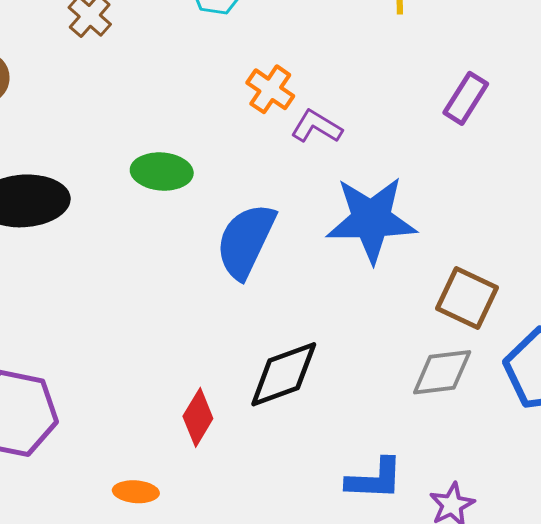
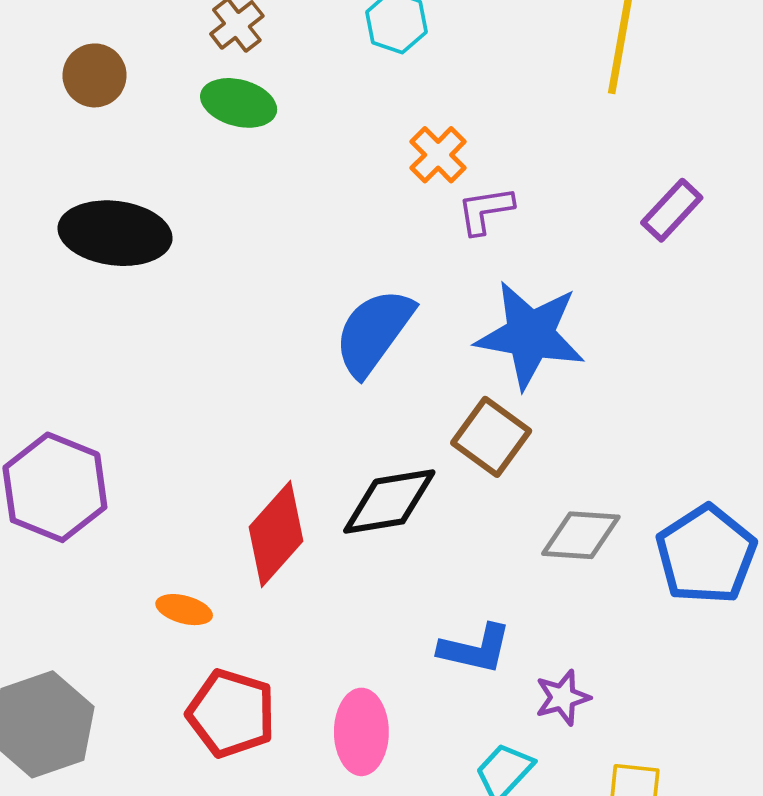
purple L-shape: (317, 127) -> (485, 210), turned -51
green ellipse: (162, 172) -> (239, 103), moved
brown square: (467, 298) -> (491, 437), moved
red diamond: (198, 417) -> (276, 534), size x1.5

